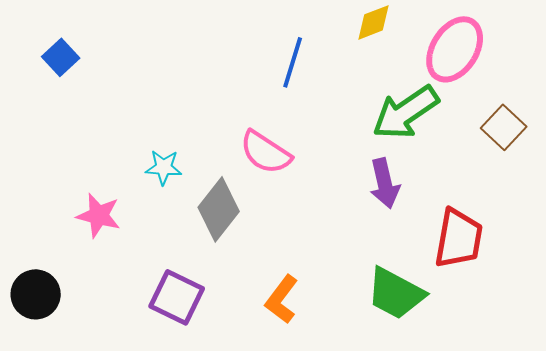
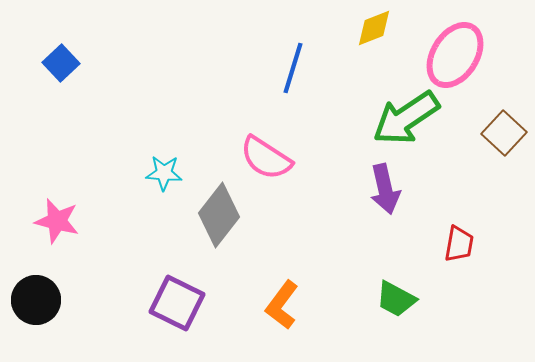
pink star: (99, 215) -> (57, 221), moved
red trapezoid: (459, 238) -> (459, 244), size x0.6
green trapezoid: (396, 293) -> (396, 299), size x0.7

